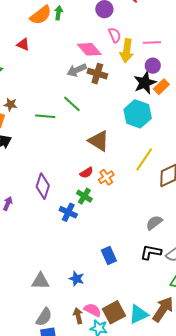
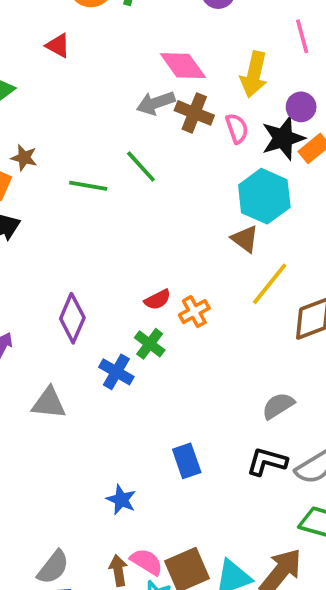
pink semicircle: (115, 35) -> (237, 128), moved
pink line: (152, 43) -> (302, 36), moved, turned 72
brown triangle: (99, 141) -> (245, 239), moved, size x0.7
gray triangle: (41, 281) -> (49, 403), moved

